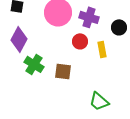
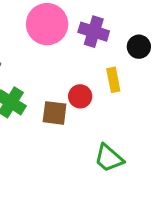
red circle: (80, 41) -> (80, 96), moved

